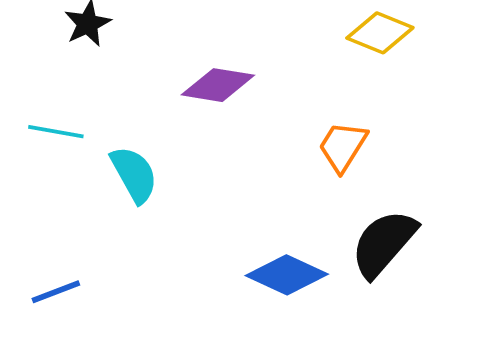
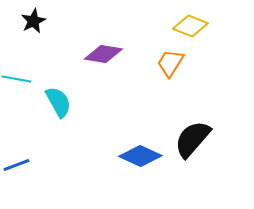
orange trapezoid: (343, 146) -> (170, 63), moved

